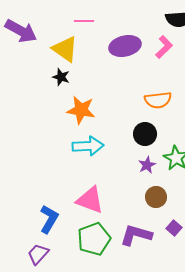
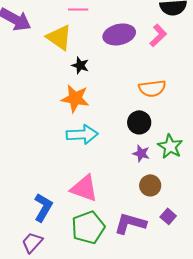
black star: (61, 77) -> (80, 65), moved
purple star: (147, 165) -> (141, 153), turned -30

